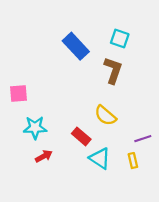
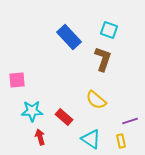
red rectangle: (81, 136) -> (64, 117), moved
red arrow: (44, 156) -> (40, 137), turned -77

